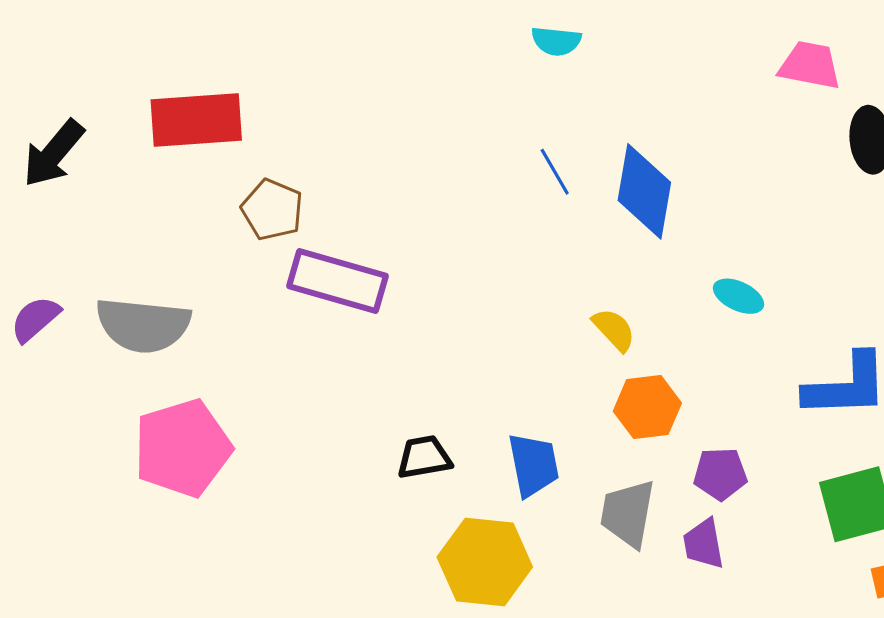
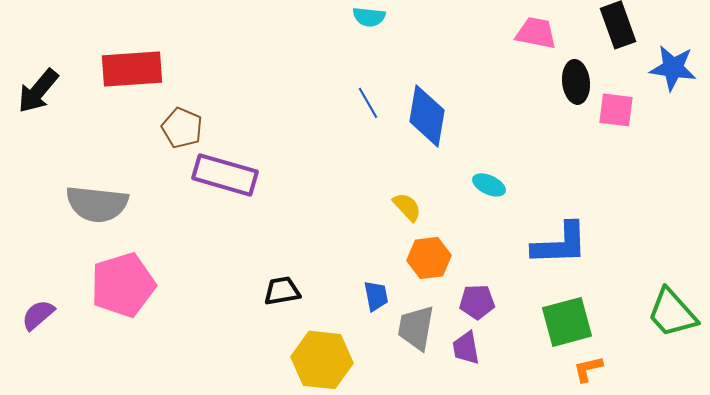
purple semicircle: (35, 319) -> (38, 315), moved
blue trapezoid: (533, 465) -> (376, 296), moved, size x0.7

